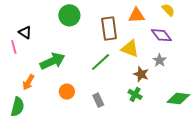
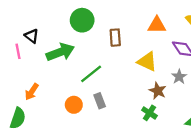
brown rectangle: (109, 29) -> (115, 38), moved, size x0.7
green arrow: (52, 61) -> (60, 52), moved
green line: (101, 62) -> (91, 74), moved
gray rectangle: (98, 100) -> (100, 101), moved

